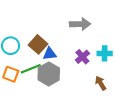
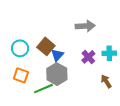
blue triangle: (50, 54) -> (57, 55), turned -40
green line: (31, 69) -> (43, 89), moved

